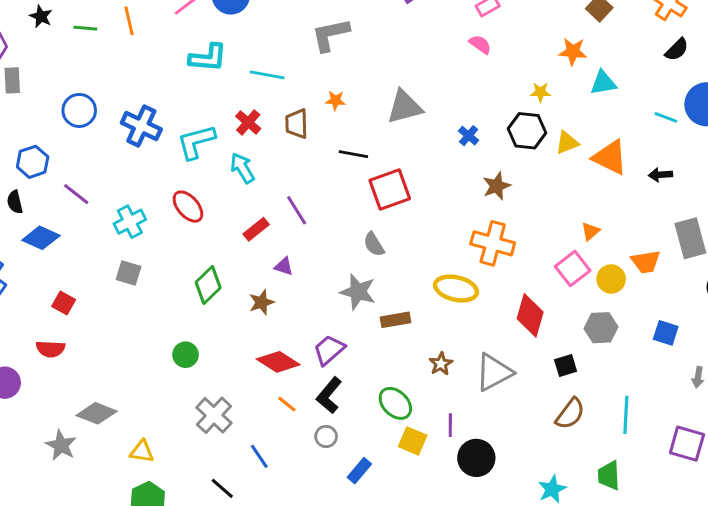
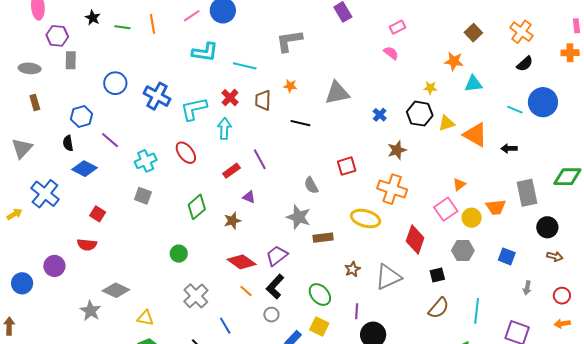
cyan arrow: (242, 168) -> (224, 128), turned 30
red square: (390, 190) -> (347, 166), moved, size x0.7
yellow square: (413, 441) -> (319, 327), moved

